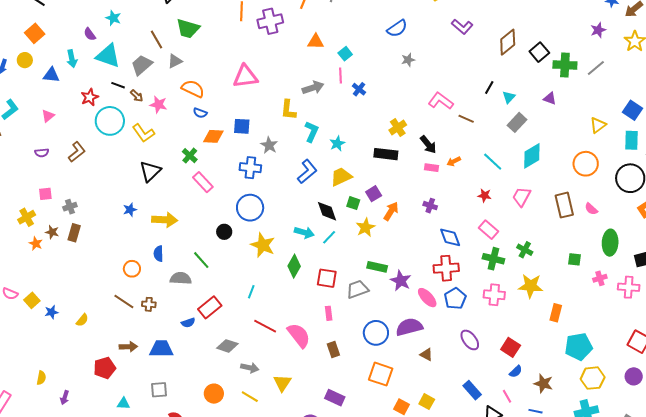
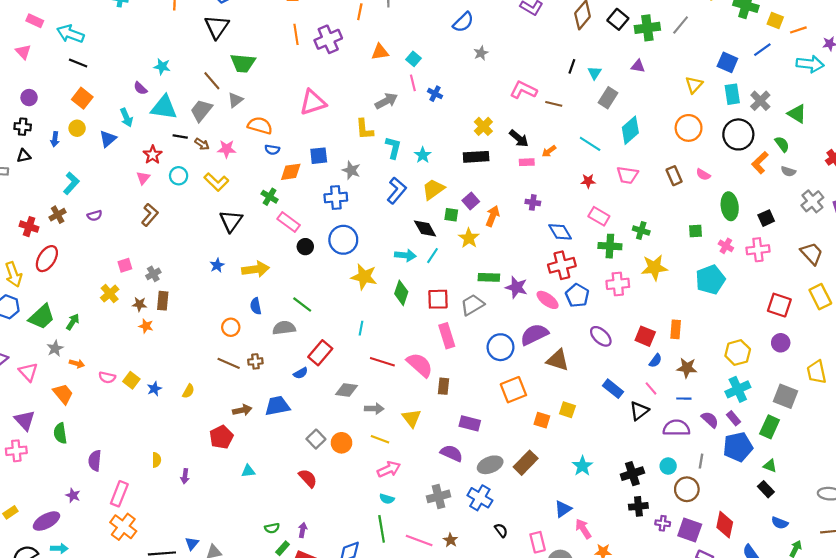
blue triangle: (51, 75) -> (108, 139), turned -36
pink triangle: (48, 116) -> (143, 178), moved
cyan circle: (110, 121) -> (179, 176), size x0.6
purple semicircle: (42, 153) -> (95, 216), moved
pink trapezoid: (522, 197) -> (627, 175), turned -100
brown rectangle: (564, 205) -> (674, 176), size x0.7
black circle: (224, 232) -> (305, 247), moved
orange star: (36, 244) -> (146, 326), moved
pink cross: (600, 278) -> (726, 246), turned -32
pink rectangle: (329, 313) -> (447, 336), size x1.6
orange rectangle: (556, 313) -> (676, 329), moved
cyan pentagon: (579, 347) -> (710, 280), moved
brown rectangle: (333, 349) -> (444, 386), moved, turned 35
brown triangle: (426, 355) -> (558, 360), size x1.6
orange square: (381, 374) -> (513, 390), turned -30
gray square: (159, 390) -> (316, 439), moved, turned -30

